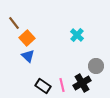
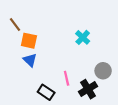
orange square: (27, 38) -> (29, 41), turned -35
pink line: (62, 85) -> (67, 78), moved

